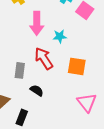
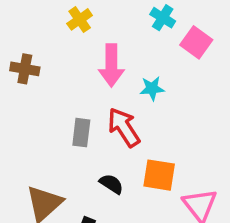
orange square: (77, 66) -> (159, 175), moved
gray rectangle: (20, 70) -> (81, 133), moved

